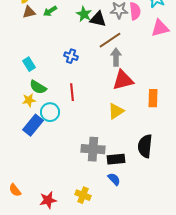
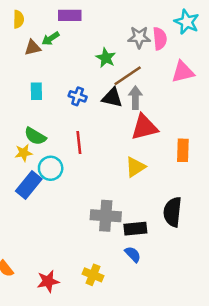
brown triangle: (29, 12) -> (33, 48), moved
green star: (84, 14) -> (106, 58), moved
black triangle: (98, 19) -> (112, 98), moved
pink triangle: (160, 28) -> (183, 72), moved
cyan rectangle: (29, 64) -> (36, 91), moved, turned 32

